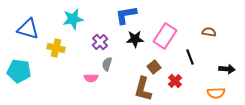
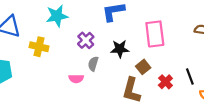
pink rectangle: (165, 36) -> (155, 34), turned -40
black star: (135, 39) -> (120, 49), moved
black line: (190, 57) -> (190, 76), moved

